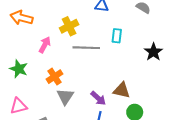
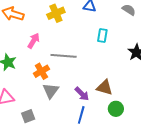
yellow cross: (69, 26) -> (56, 13), moved
gray line: (86, 48) -> (64, 56), moved

